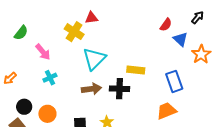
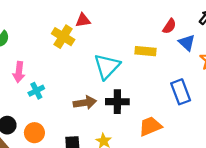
pink arrow: (43, 52) -> (19, 72), moved, turned 48
cyan triangle: (94, 59) -> (107, 66), moved
yellow rectangle: (136, 70) -> (145, 51), moved
orange trapezoid: (166, 111) -> (150, 126), moved

